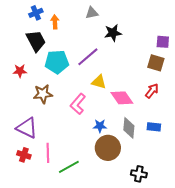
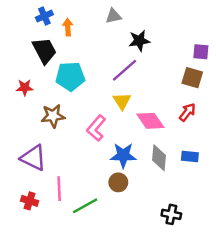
purple line: (88, 57) -> (124, 70), moved
yellow triangle: (99, 82) -> (122, 101), turned 42
blue star: (100, 126) -> (123, 155), size x1.5
brown circle: (108, 148) -> (118, 182), moved, size x0.6
red cross: (24, 155) -> (30, 201), moved

